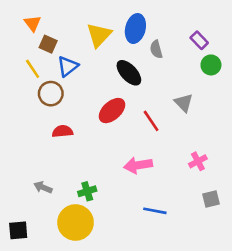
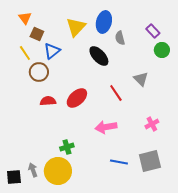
red ellipse: (112, 111) -> (77, 98), moved
gray arrow: (43, 187) -> (33, 170), moved, turned 48
gray square: (211, 199) -> (150, 161), moved, size x1.6

